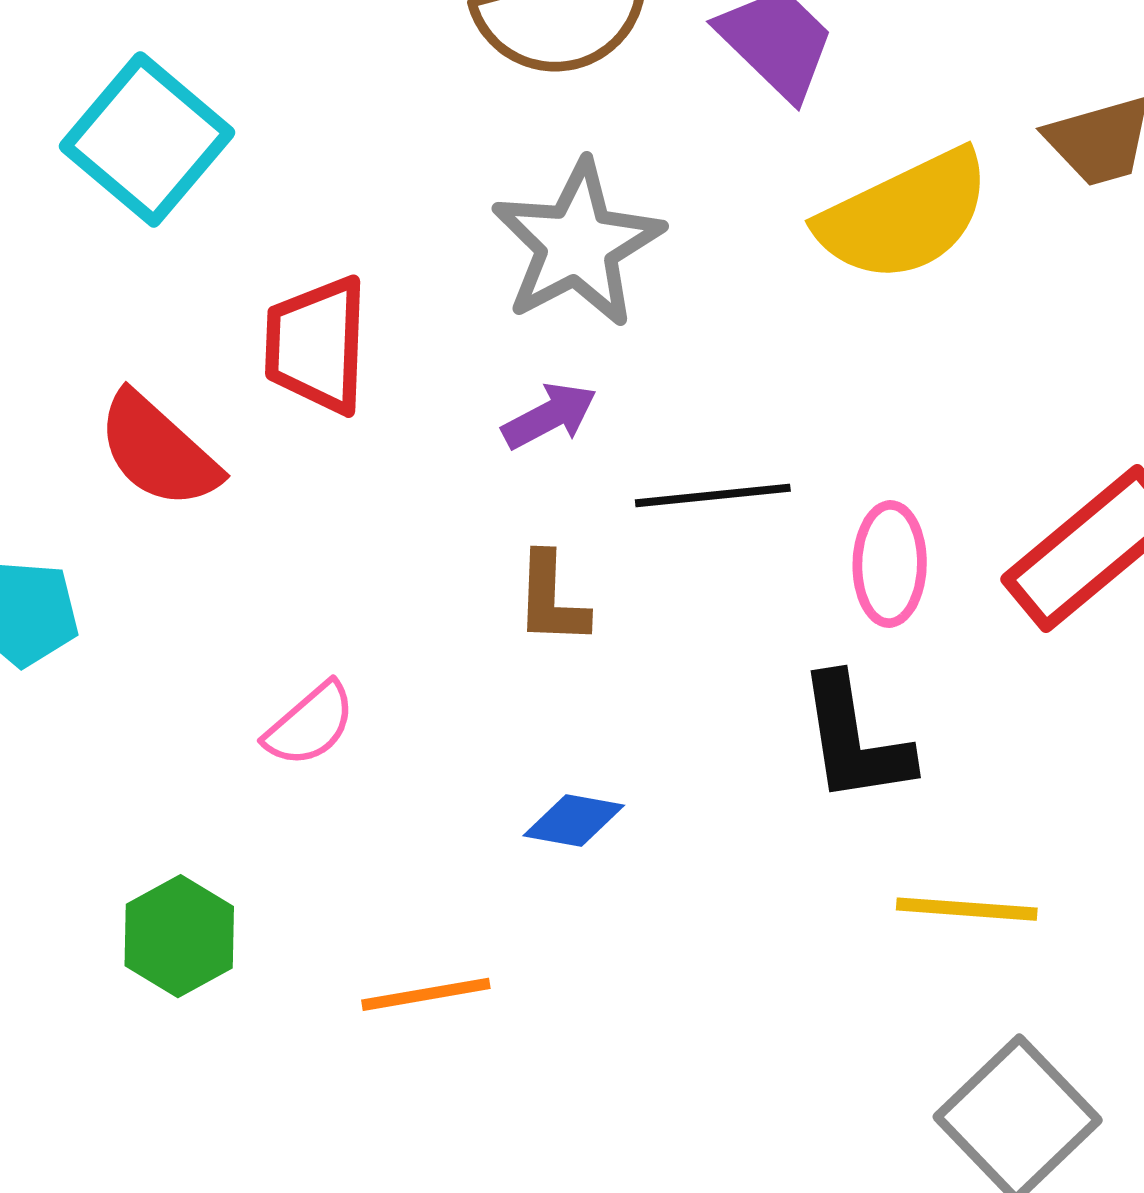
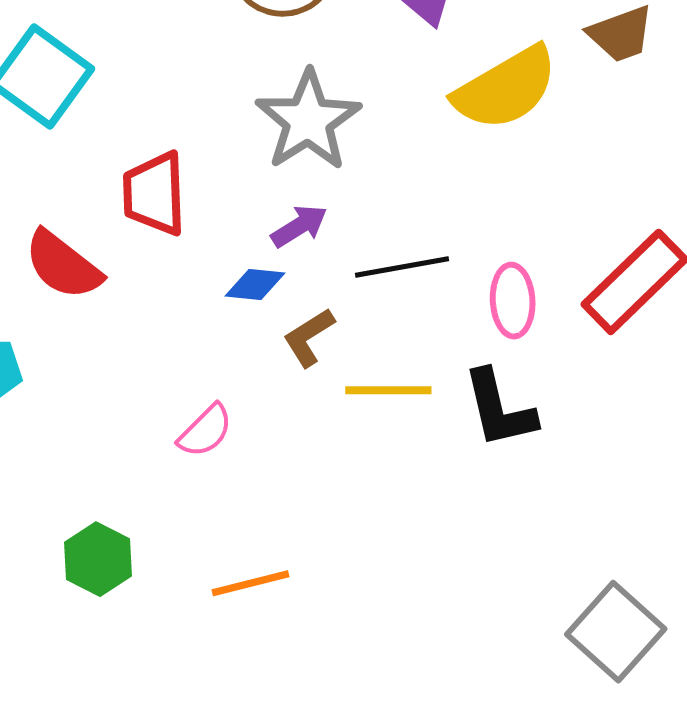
brown L-shape: (551, 599) -> (309, 337), turned 60
pink semicircle: (310, 725) -> (205, 431), moved
blue diamond: (574, 820) -> (255, 285), moved
yellow line: (967, 909) -> (388, 390), moved

